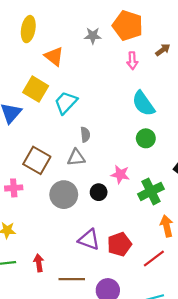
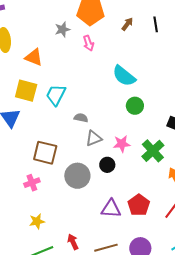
pink arrow: (132, 61) -> (88, 43), moved
gray semicircle: (85, 135) -> (81, 118), turned -56
gray triangle: (76, 158) -> (94, 138), moved

